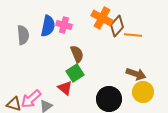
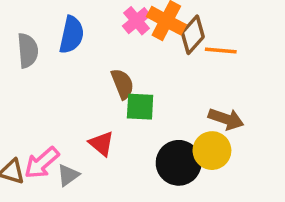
pink cross: (64, 25) -> (136, 21), moved, turned 35
green square: (75, 73) -> (140, 107), moved, turned 36
yellow circle: (143, 92) -> (212, 151), moved

